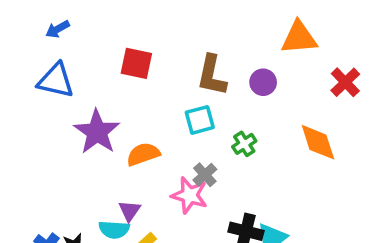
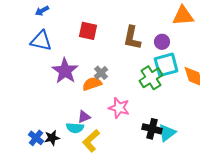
cyan square: (200, 120) -> (166, 65), moved, size x1.4
green cross: (244, 144) -> (151, 78), size x1.6
gray cross: (205, 175) -> (101, 73), moved
purple triangle: (129, 211) -> (84, 117), turned 32

